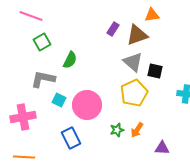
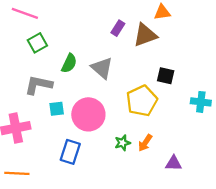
gray triangle: (133, 62) -> (102, 68), moved
cyan square: (59, 100) -> (57, 109), turned -32
blue rectangle: (71, 138) -> (70, 152), turned 45

